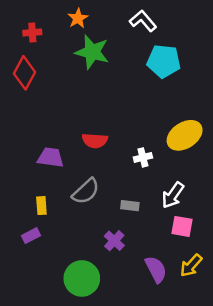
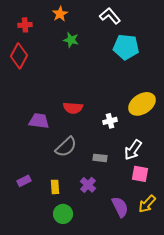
green star: (92, 52) -> (71, 40), size x0.6
yellow rectangle: (41, 206) -> (55, 187), moved
green circle: (82, 278) -> (63, 214), size x0.7

